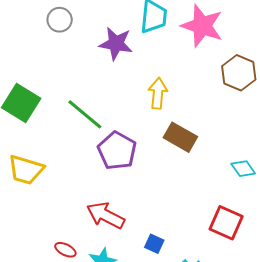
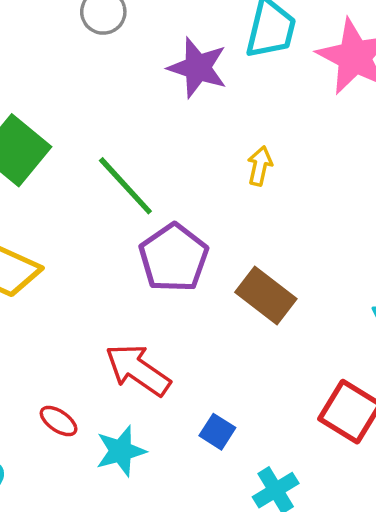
yellow arrow: (158, 93) -> (260, 166), size x0.7
brown rectangle: (180, 137) -> (266, 296), moved

